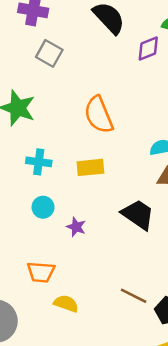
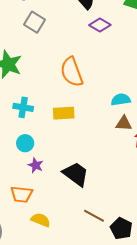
purple diamond: (148, 49) -> (100, 25), moved, turned 50
black trapezoid: (138, 215) -> (76, 174), moved
purple star: (76, 227) -> (36, 165), moved

